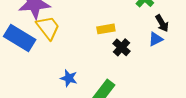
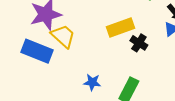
yellow rectangle: (106, 29) -> (120, 27), size x1.5

